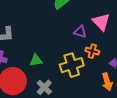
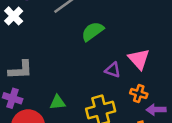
orange cross: (92, 51) -> (139, 94), moved

